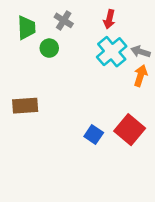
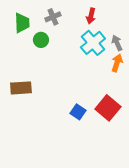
gray cross: (64, 20) -> (53, 17), turned 35
gray arrow: (141, 52) -> (117, 43), turned 49

